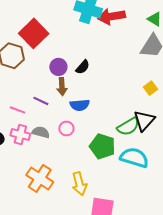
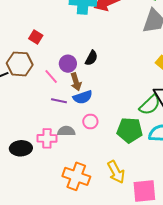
red square: (34, 33) -> (36, 37), size x0.5
blue semicircle: (80, 105) -> (83, 97), moved
pink line: (17, 110) -> (51, 77), moved, turned 42

